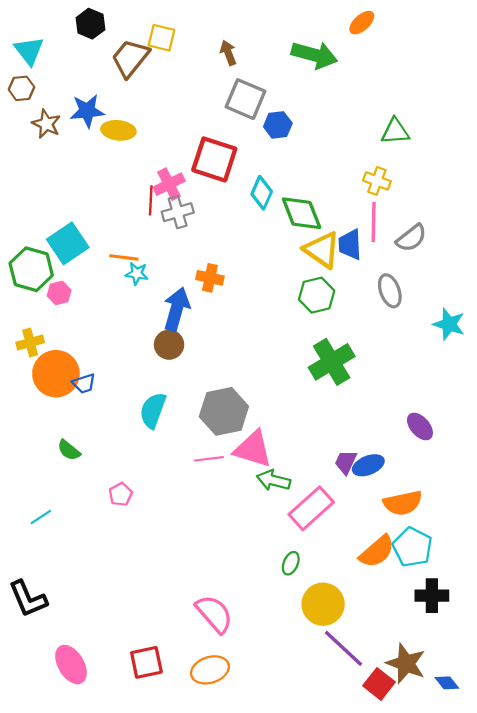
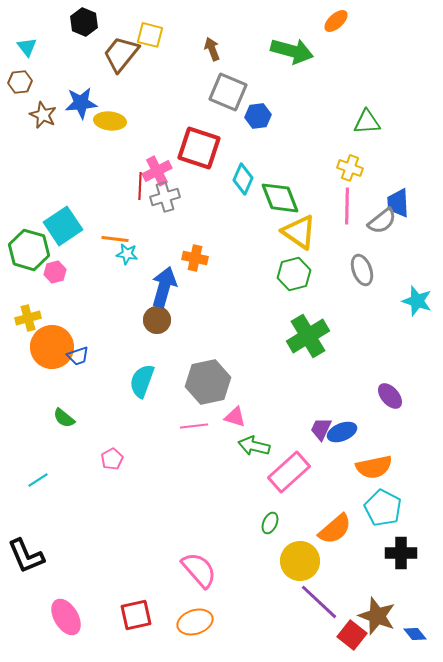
cyan triangle: (29, 51) -> (27, 47), size x0.7
blue trapezoid: (350, 244) -> (398, 203), moved
pink triangle: (253, 449) -> (235, 417), size x0.6
orange semicircle: (377, 551) -> (335, 529), moved

